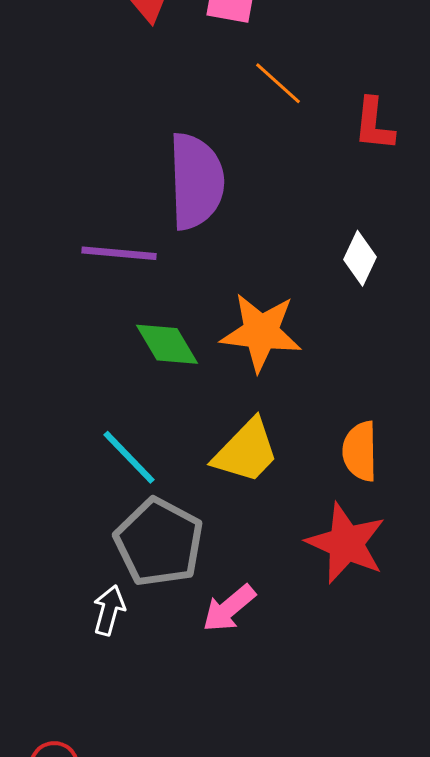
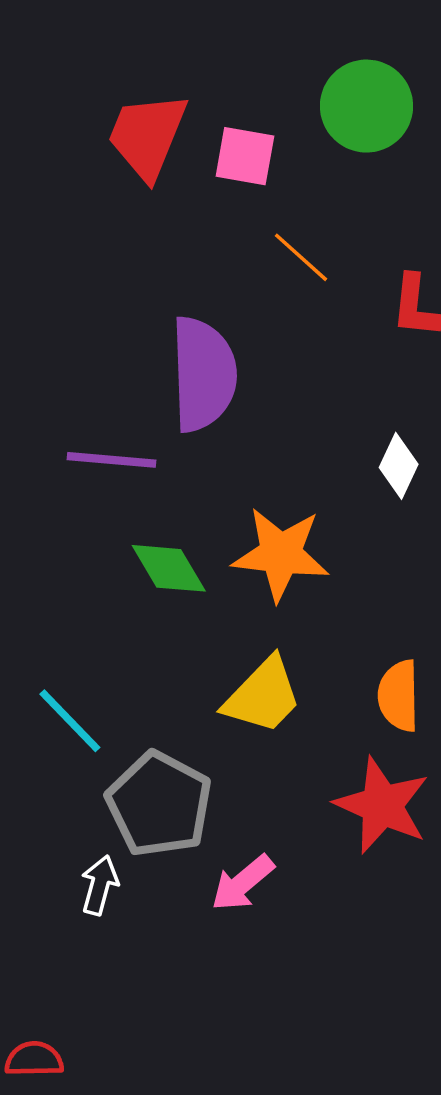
cyan line: (129, 457) -> (70, 721), moved

